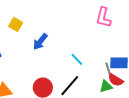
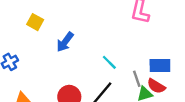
gray line: (108, 69) -> (137, 79), moved

